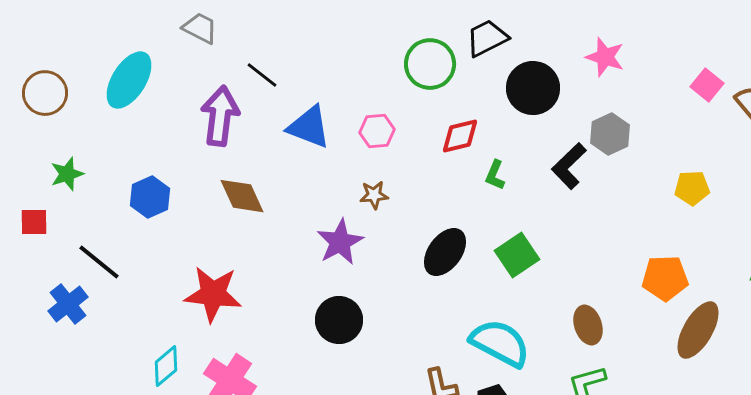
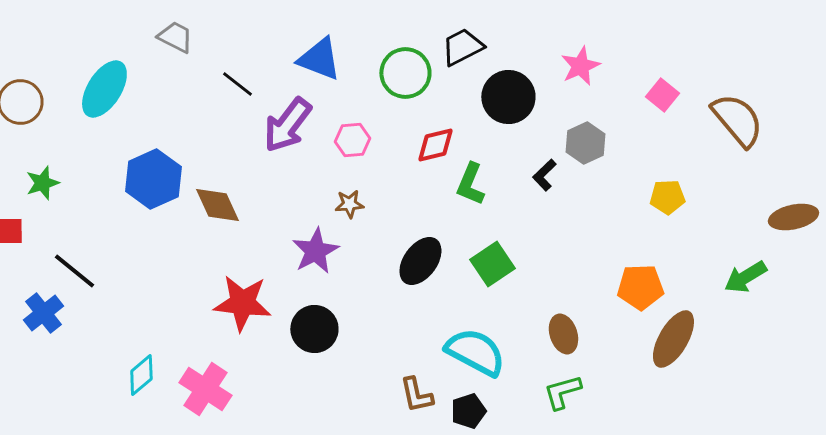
pink star: (605, 57) -> (580, 66), turned 30
pink square: (707, 85) -> (662, 95), moved
purple arrow: (220, 116) -> (287, 125), moved, turned -150
blue triangle: (309, 127) -> (319, 59), moved
black L-shape: (569, 166) -> (544, 175), size x0.7
green L-shape: (495, 175) -> (470, 184), size x1.4
blue hexagon: (150, 197) -> (153, 179), moved, size x1.4
red star: (213, 294) -> (242, 303), moved

